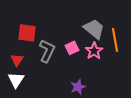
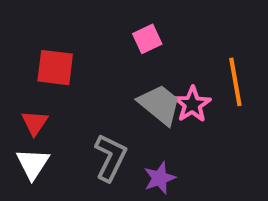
gray trapezoid: (94, 29) -> (160, 104), moved
pink square: (72, 48) -> (147, 39), moved
gray L-shape: (47, 51) -> (110, 158), moved

